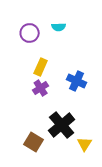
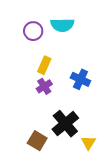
cyan semicircle: (59, 27) -> (62, 25), size x1.6

